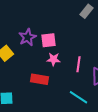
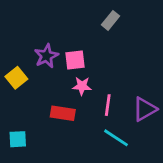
gray rectangle: (86, 11) -> (111, 20), moved
pink line: (78, 64) -> (108, 105), moved

